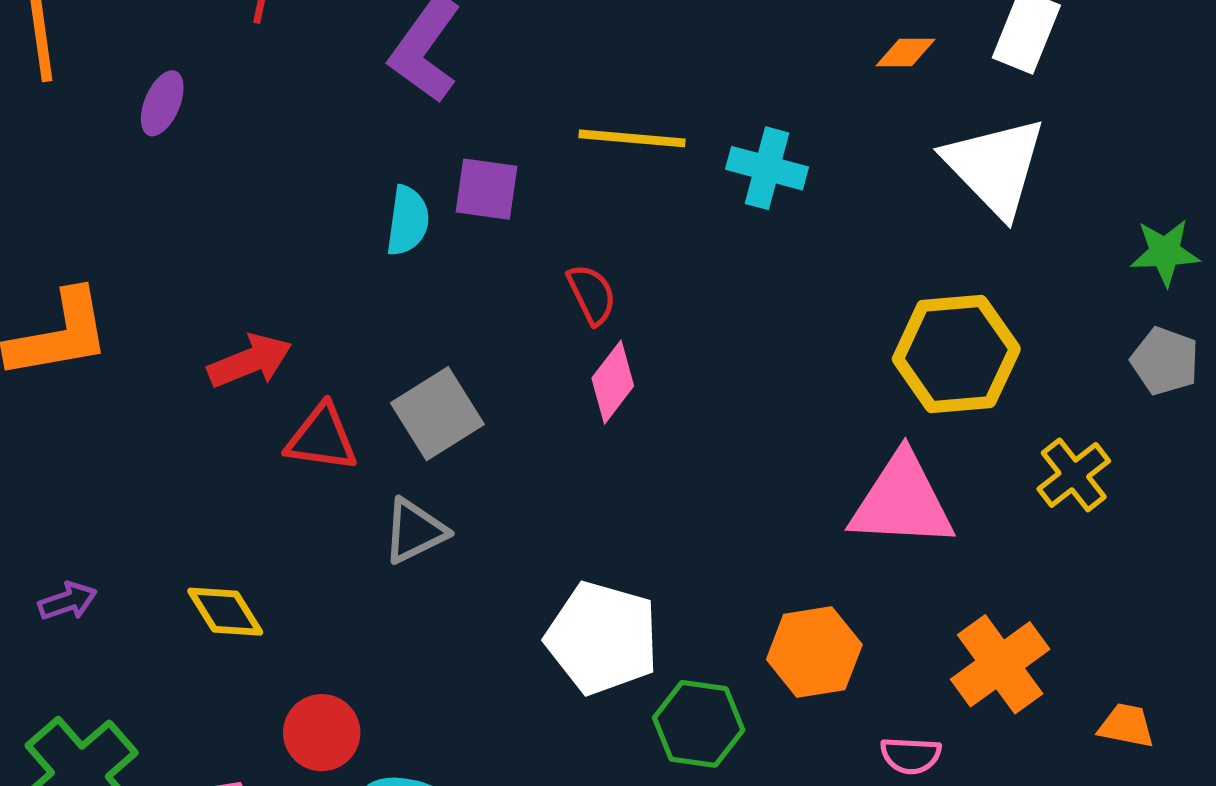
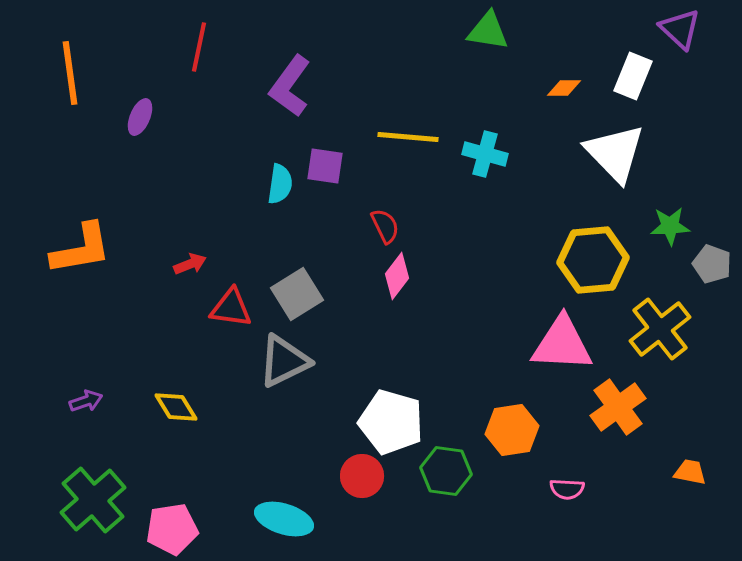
green star: (1165, 252) -> (670, 226), moved
red arrow: (250, 361) -> (190, 264), size x0.7
yellow cross: (1074, 475) -> (660, 329), size x1.5
gray triangle: (415, 531) -> (284, 361), size x1.4
orange cross: (1000, 664) -> (618, 407), moved
red circle: (322, 733) -> (362, 476), moved

